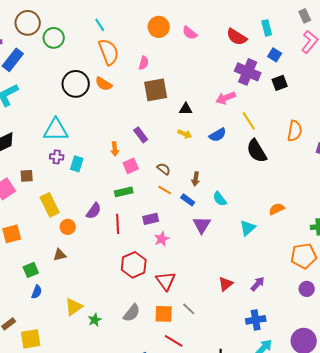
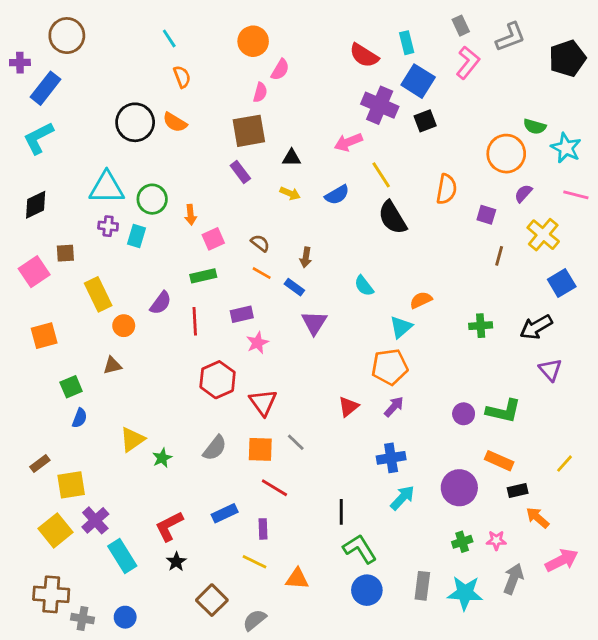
pink semicircle: (190, 33) -> (280, 70), moved, turned -98
green circle: (54, 38) -> (152, 199), moved
orange semicircle: (109, 52) -> (182, 77), size x0.6
blue square: (275, 55) -> (418, 81), size x1.6
pink semicircle: (144, 63) -> (260, 92), moved
purple rectangle: (141, 135) -> (240, 172), moved
cyan semicircle: (220, 199) -> (364, 286), moved
cyan triangle: (248, 228) -> (401, 327), moved
orange pentagon: (304, 256) -> (390, 367), moved

